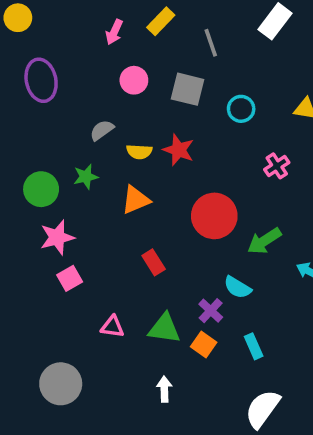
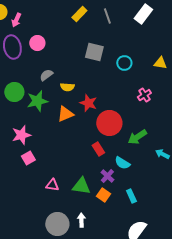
pink arrow: (114, 32) -> (16, 20), moved
gray line: (211, 43) -> (107, 16), moved
pink circle: (134, 80) -> (37, 43), moved
red star: (179, 150) -> (88, 103), moved
green star: (86, 177) -> (37, 101), size x1.5
green circle: (41, 189) -> (14, 92), moved
red rectangle: (154, 262) -> (98, 149), moved
gray circle: (61, 384) -> (57, 224), moved

